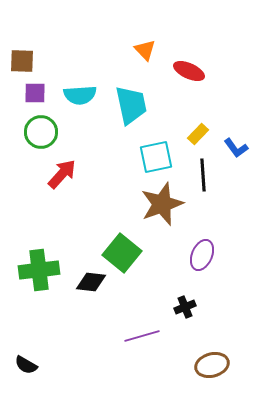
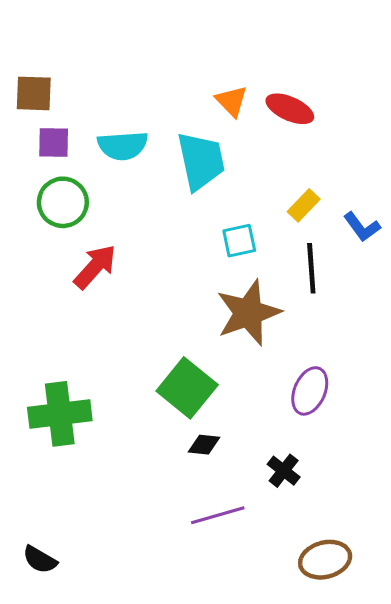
orange triangle: (145, 50) -> (232, 101), moved
cyan square: (156, 157) -> (239, 241), size x0.7
black diamond: (91, 282) -> (204, 445), moved, size x0.7
black cross: (185, 307) -> (284, 471), turned -30

